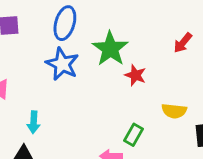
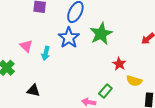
red star: (135, 75) -> (119, 64), moved
cyan arrow: (34, 122) -> (46, 53), moved

